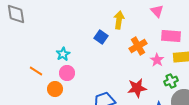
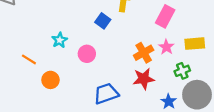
pink rectangle: (171, 36) -> (165, 16), moved, turned -66
orange cross: (138, 46) -> (144, 53), moved
pink circle: (67, 73) -> (87, 54), moved

